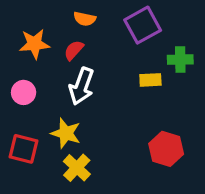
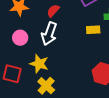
red semicircle: (74, 50) -> (53, 11), moved
pink circle: (24, 92) -> (20, 38), moved

